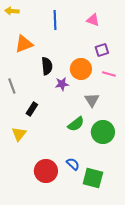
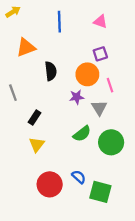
yellow arrow: (12, 11) -> (13, 12), turned 144
purple square: (102, 50) -> (100, 54), moved
pink line: (109, 74) -> (110, 85), moved, turned 56
purple star: (62, 84) -> (77, 97), moved
yellow triangle: (19, 134) -> (37, 144), moved

